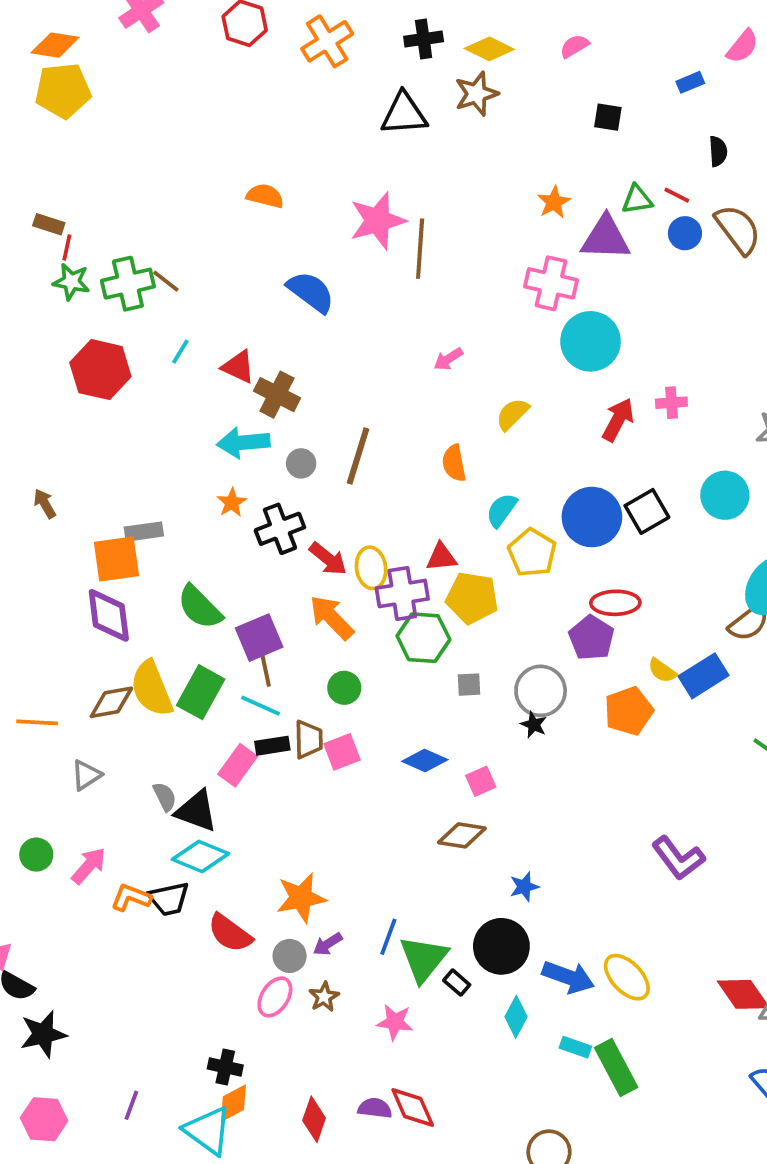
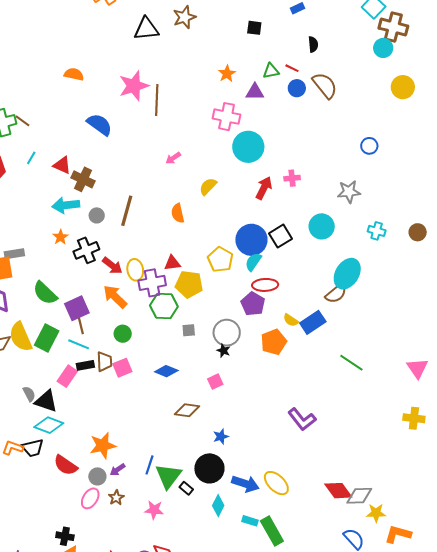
purple triangle: (605, 238) -> (255, 92), size x0.7
cyan semicircle: (502, 510) -> (253, 262), moved
pink square: (481, 781) -> (215, 382), moved

